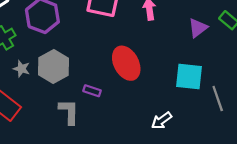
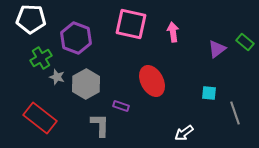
gray star: (21, 69) -> (57, 77), moved
cyan square: (189, 76) -> (209, 93), size x0.6

